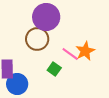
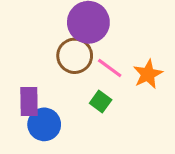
pink line: (70, 54) -> (110, 68), moved

